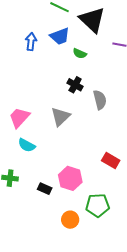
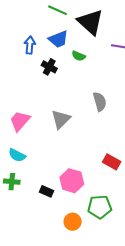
black cross: (75, 85) -> (49, 67), moved
cyan semicircle: (27, 145) -> (17, 155), moved

